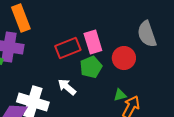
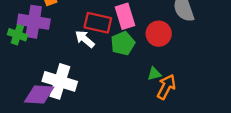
red rectangle: (68, 48) -> (98, 23), turned 35
white arrow: (67, 87) -> (85, 39), moved

